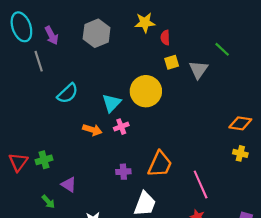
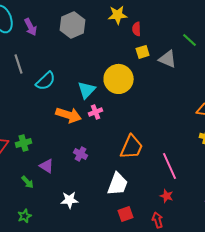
gray line: (39, 61) -> (19, 64), moved
gray triangle: (198, 70) -> (168, 59), turned -42
orange arrow: (92, 130) -> (69, 115), size x1.4
purple cross: (123, 172) -> (81, 154), moved, turned 32

